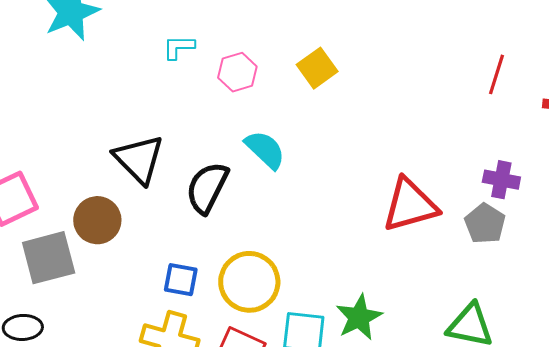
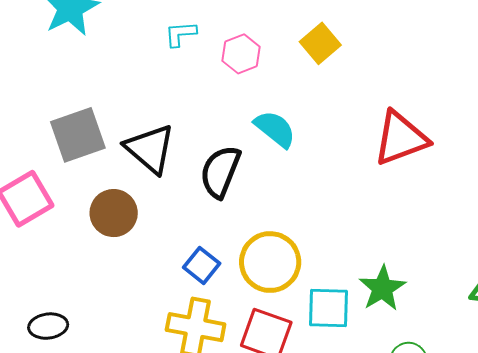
red triangle: (410, 205) -> (401, 138), moved
gray square: (49, 258) -> (78, 135), moved
blue square: (181, 280) -> (202, 265), turned 33

